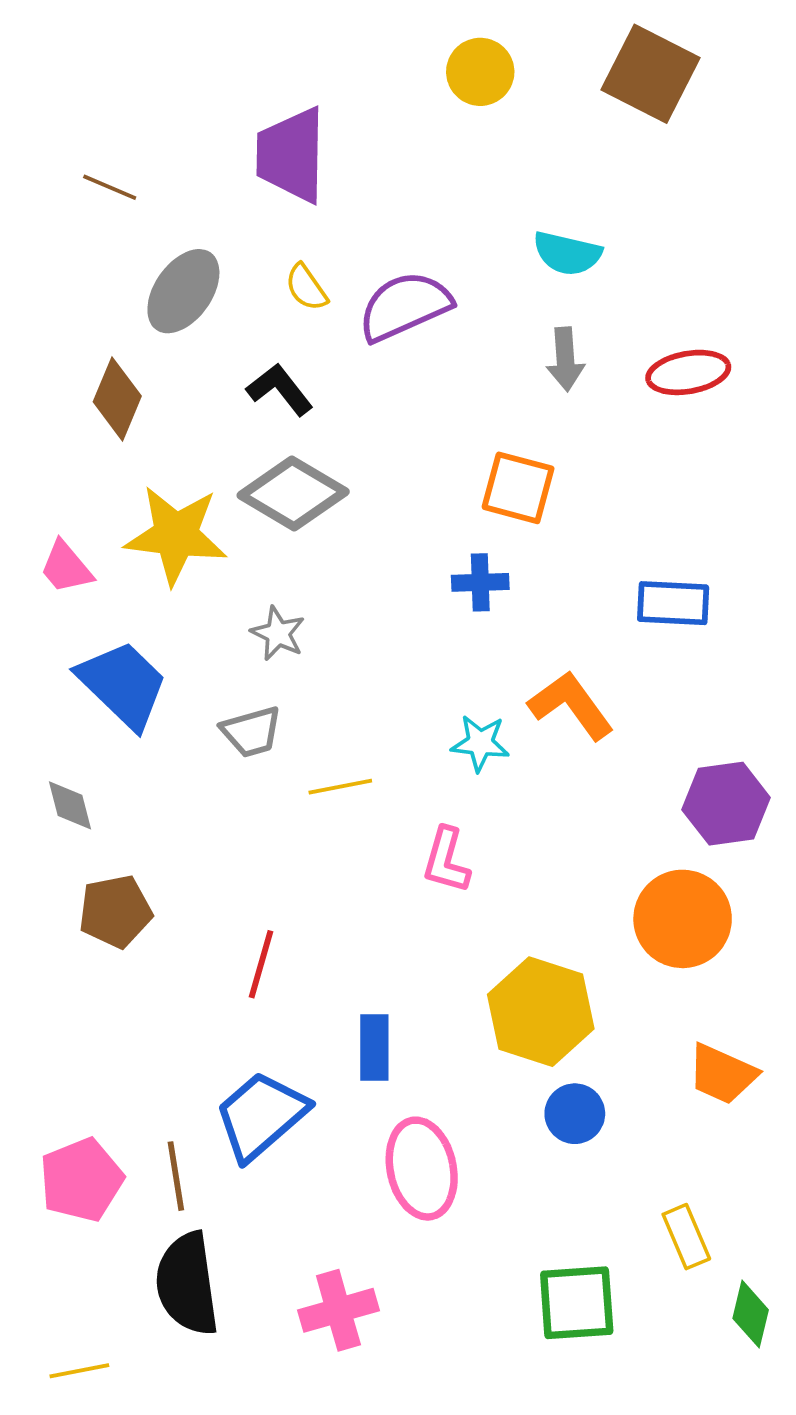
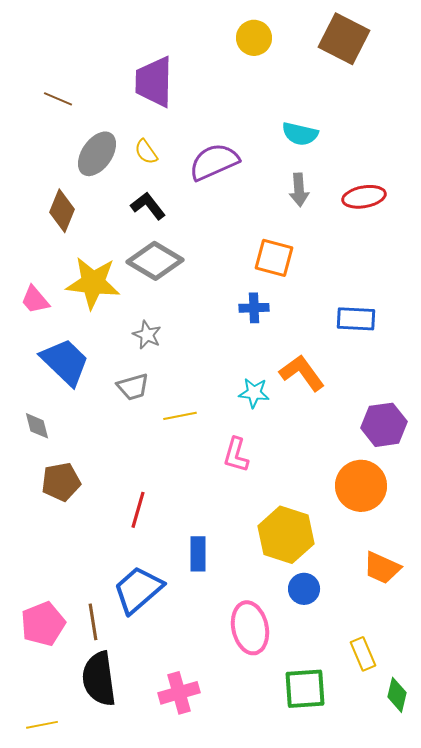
yellow semicircle: (306, 287) -> (146, 152), moved
pink ellipse: (422, 1169) -> (250, 628), moved

